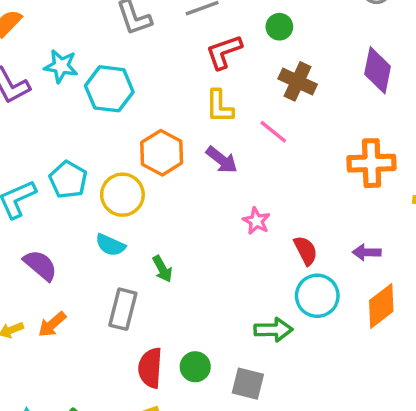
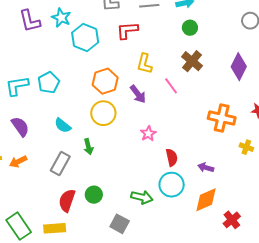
red L-shape: (224, 52) -> (127, 30), moved
yellow circle: (122, 195) -> (103, 113), moved
green circle: (195, 367) -> (94, 195), moved

